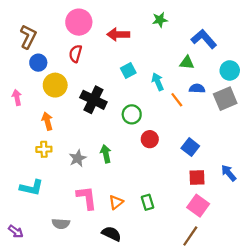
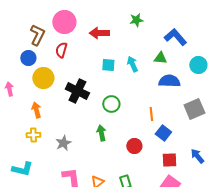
brown L-shape: (28, 37) -> (37, 35), moved
cyan square: (128, 70) -> (108, 65), turned 32
cyan arrow: (158, 82) -> (132, 64), moved
blue semicircle: (197, 88) -> (169, 81), size x1.5
gray square: (225, 99) -> (194, 109), moved
orange line: (177, 100) -> (151, 114), moved, turned 32
red circle: (150, 139) -> (134, 146), moved
green arrow: (106, 154) -> (101, 133), moved

